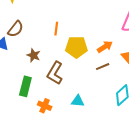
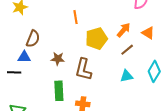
orange line: (56, 29) -> (76, 17), moved
cyan triangle: (78, 101) -> (127, 76), moved

